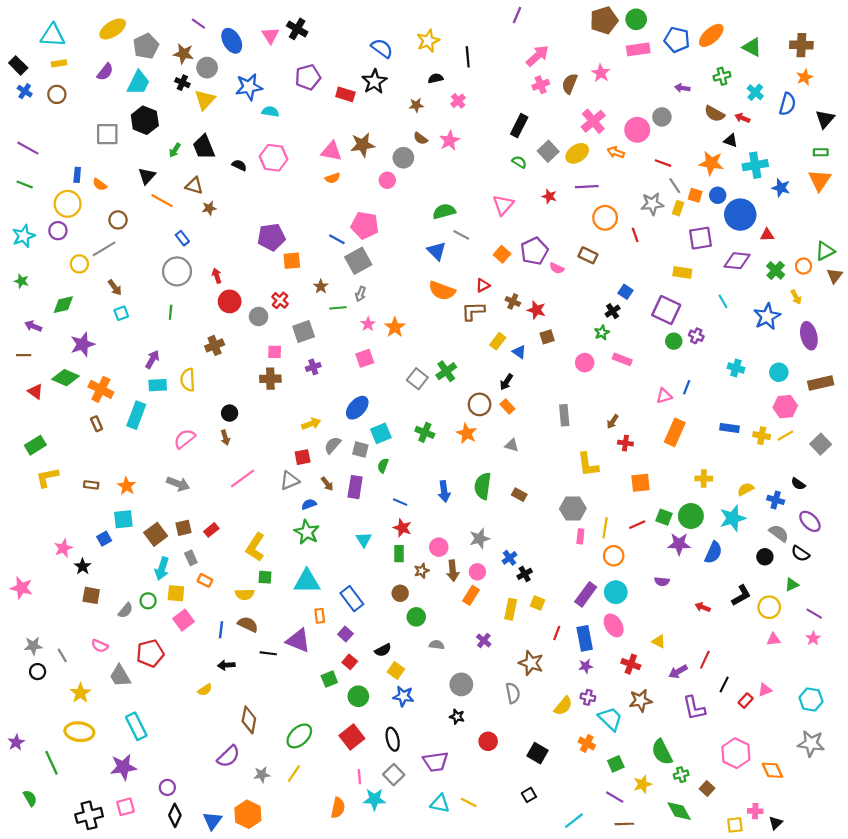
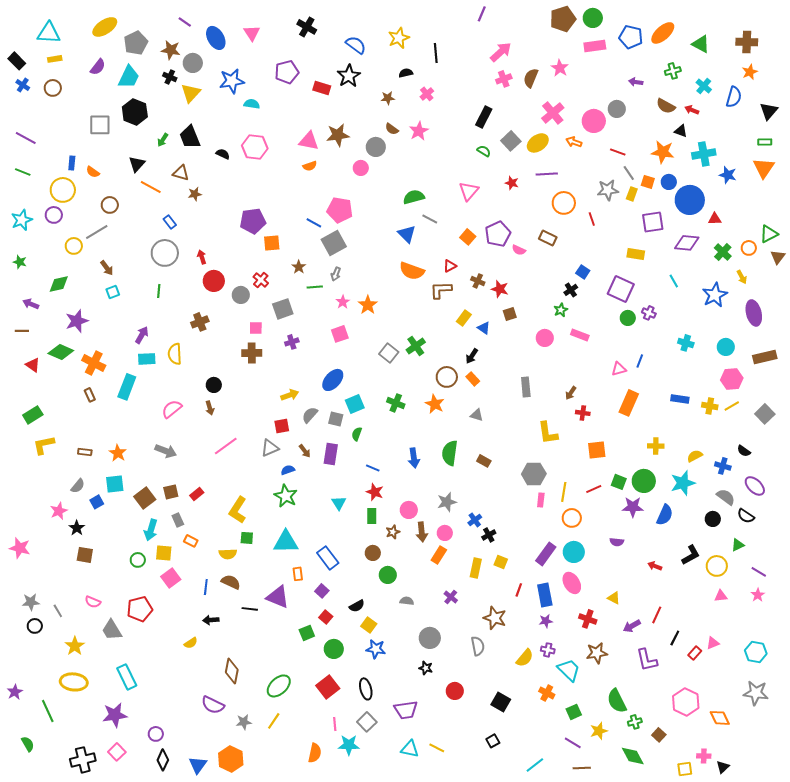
black cross: (297, 29) -> (307, 27), moved
gray semicircle: (126, 610) -> (78, 486), moved
purple semicircle: (229, 756) -> (213, 705), turned 70
pink square: (126, 807) -> (117, 752), turned -30

